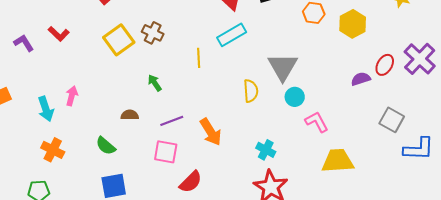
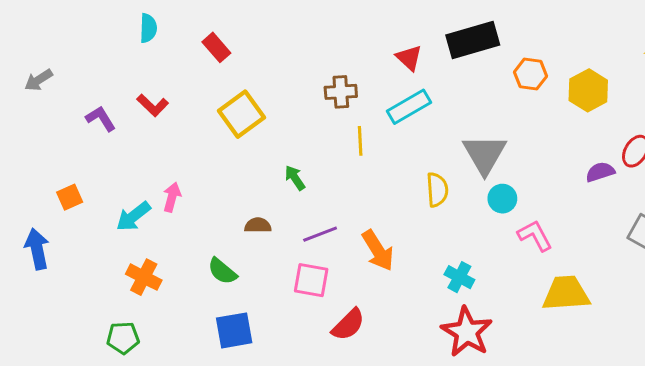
brown cross: (153, 33) -> (341, 92), moved, turned -30
cyan arrow: (46, 109) -> (133, 216), turned 70

